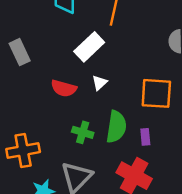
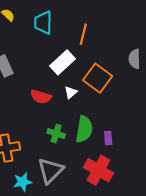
orange square: (156, 93) -> (98, 78), moved, turned 32

